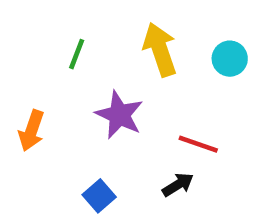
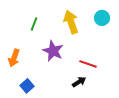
cyan circle: (230, 59) -> (102, 18), moved
blue square: (99, 196) -> (27, 86), moved

